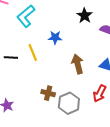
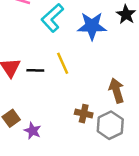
blue star: (55, 38) -> (92, 26), moved, size x1.6
brown arrow: (78, 64) -> (117, 91), moved

